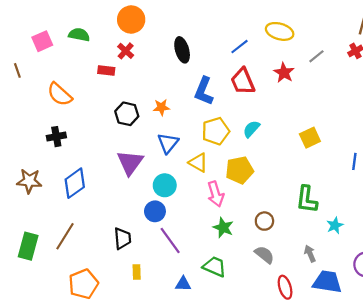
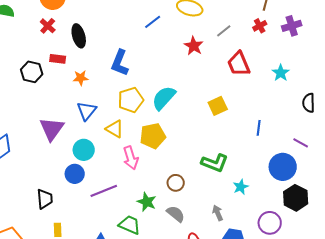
black ellipse: (182, 50) -> (79, 36), moved
red rectangle: (106, 70) -> (58, 59), moved
red trapezoid: (243, 81) -> (239, 64), moved
black hexagon: (127, 114) -> (32, 72), moved
cyan semicircle: (251, 129) -> (164, 98), size x1.5
green L-shape: (307, 199) -> (215, 163), turned -76
green star: (223, 228) -> (147, 202), moved
purple line: (170, 241) -> (104, 191), moved, turned -76

